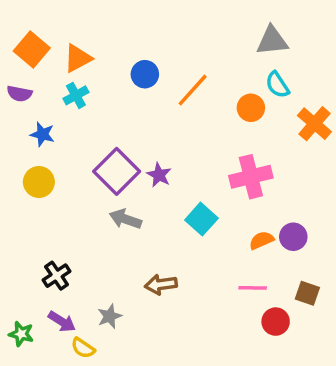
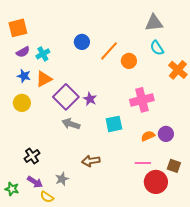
orange square: (32, 49) -> (18, 28), turned 36
orange triangle: (78, 58) -> (44, 79), moved
purple semicircle: (19, 94) -> (23, 52), moved, turned -40
orange circle: (251, 108) -> (129, 61), moved
cyan square: (201, 219) -> (114, 124), turned 36
red circle: (276, 322) -> (156, 182), size x1.5

